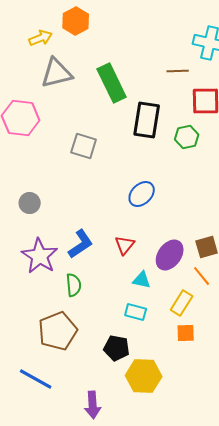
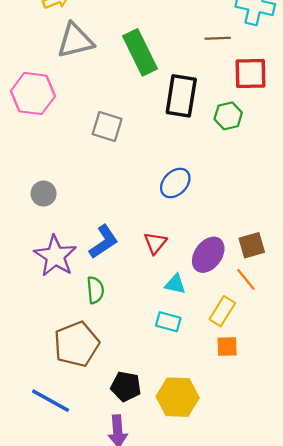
black pentagon: (117, 348) -> (126, 386), moved

